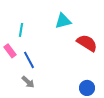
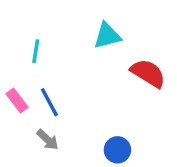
pink rectangle: (10, 51) -> (17, 100), moved
blue circle: (87, 88) -> (117, 150), moved

